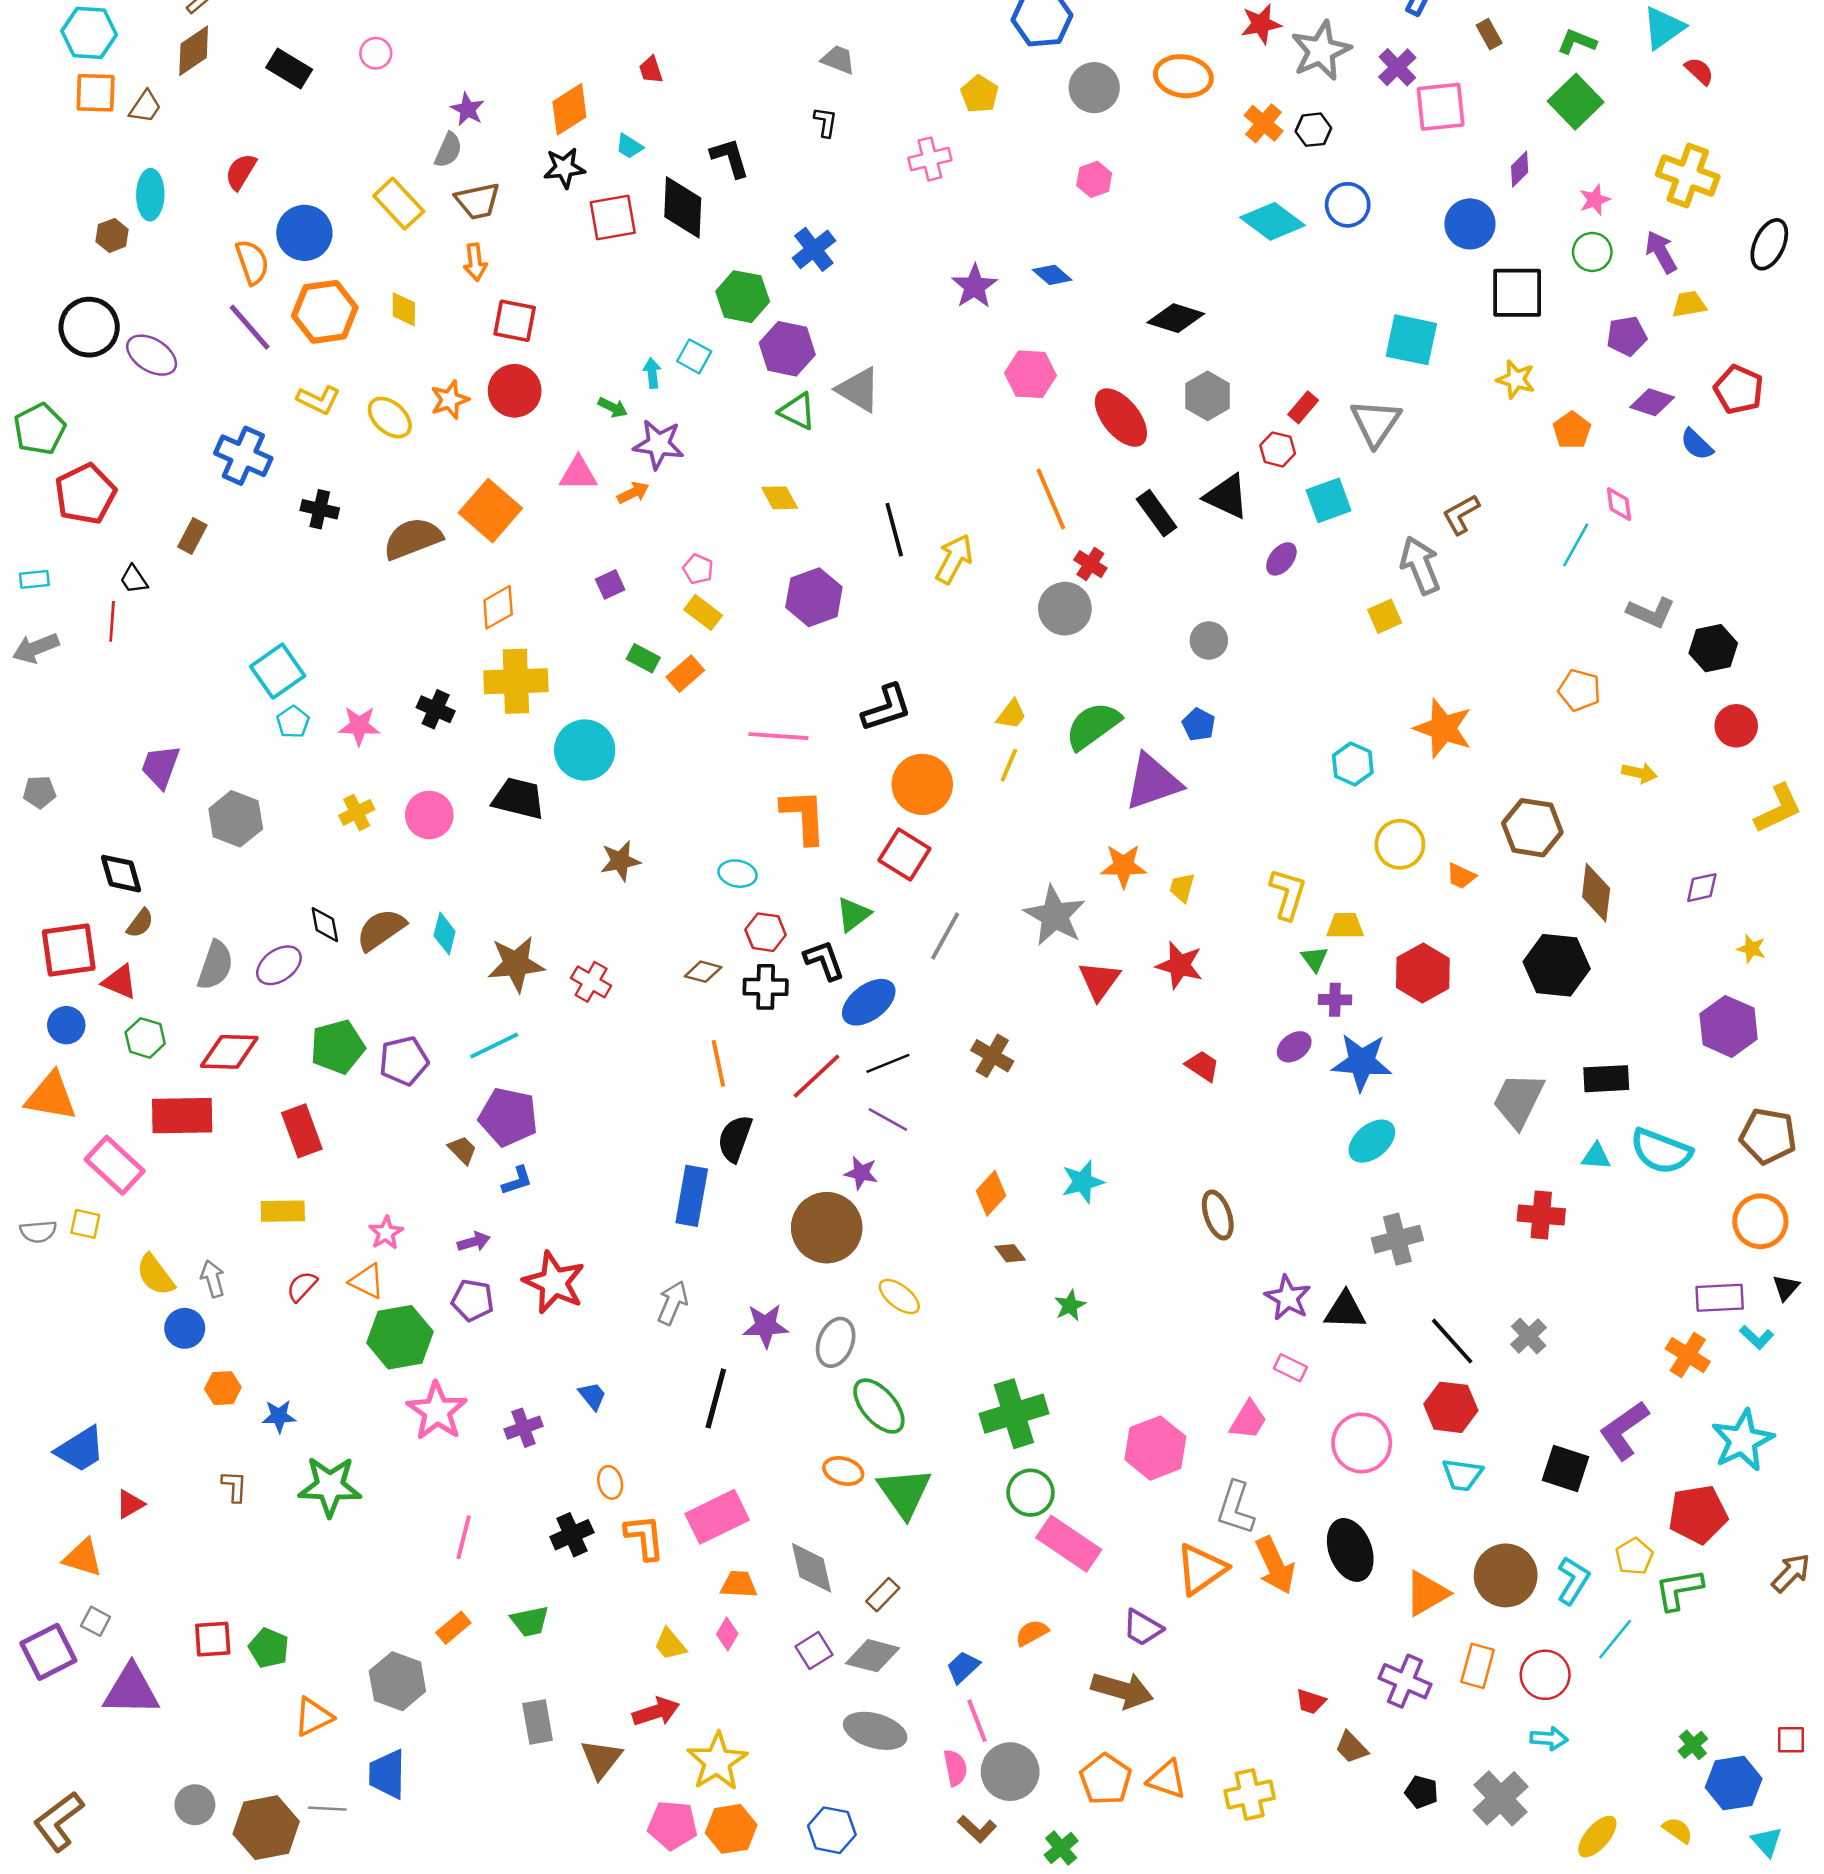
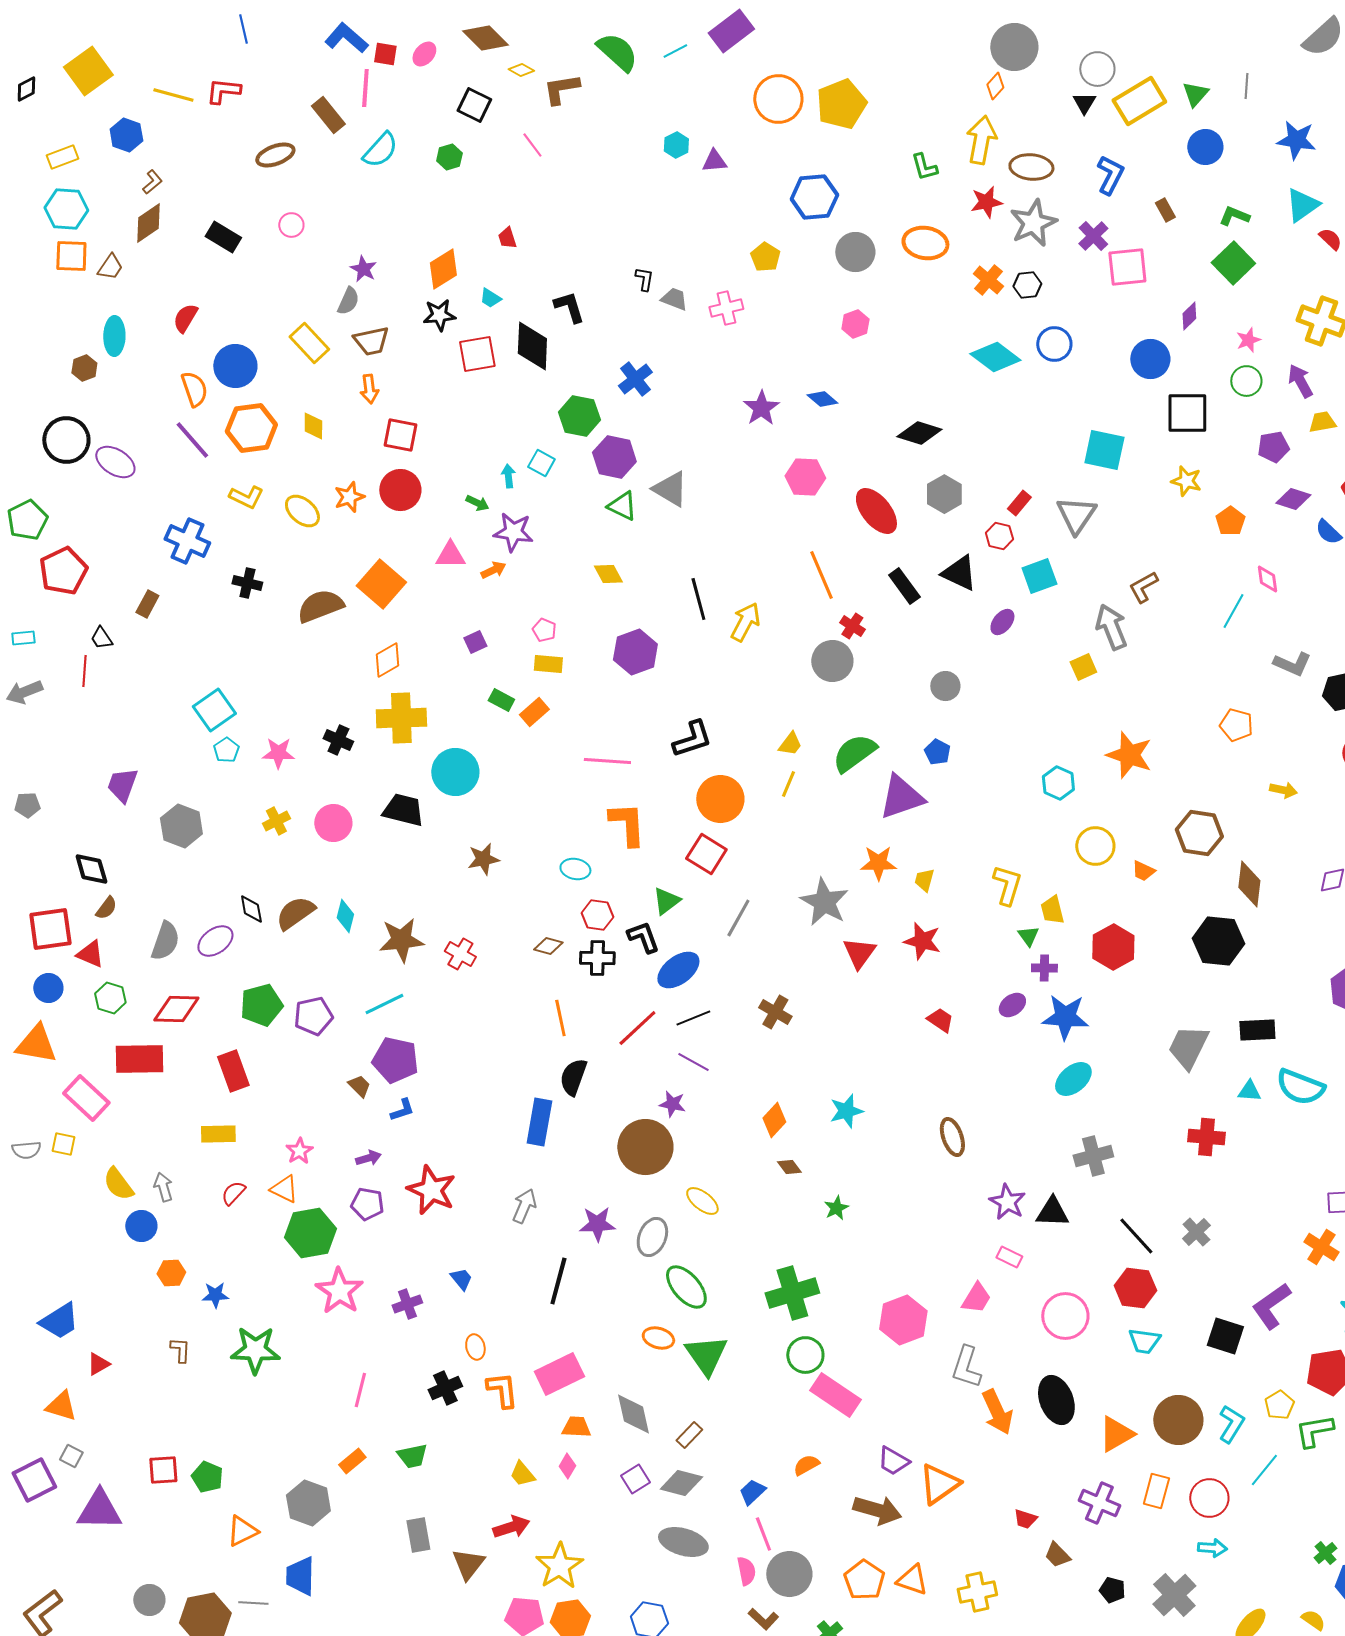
gray trapezoid: (838, 60) -> (674, 299), moved
yellow rectangle: (703, 612) -> (548, 664), turned -32
yellow trapezoid: (1345, 926) -> (1052, 910), turned -104
orange triangle: (1201, 1569) -> (939, 1484), moved

